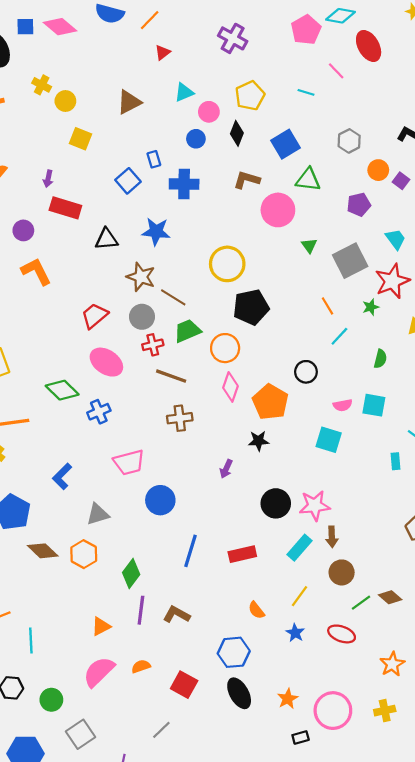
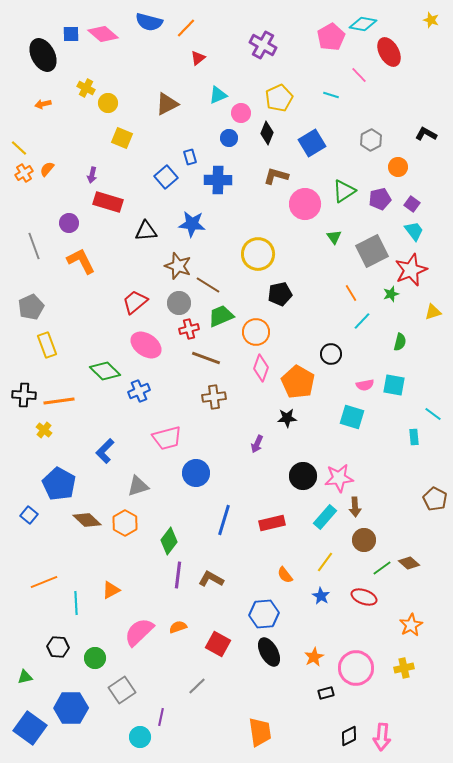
green triangle: (308, 180) -> (344, 191), moved, turned -40
purple square: (401, 181) -> (412, 204), moved
black pentagon: (251, 307) -> (280, 294), size x0.7
orange triangle: (101, 626) -> (111, 590), moved

